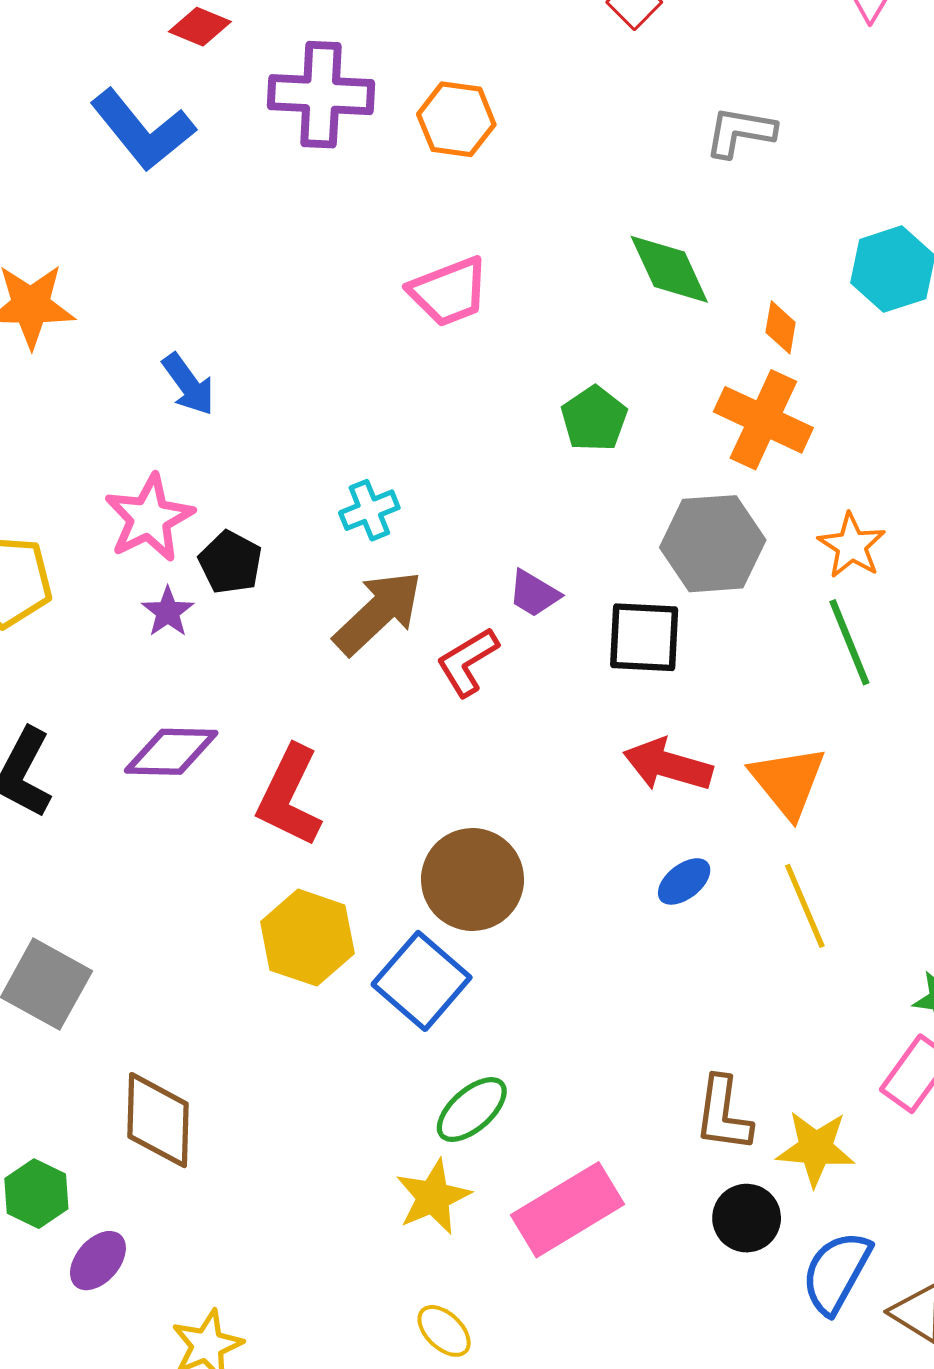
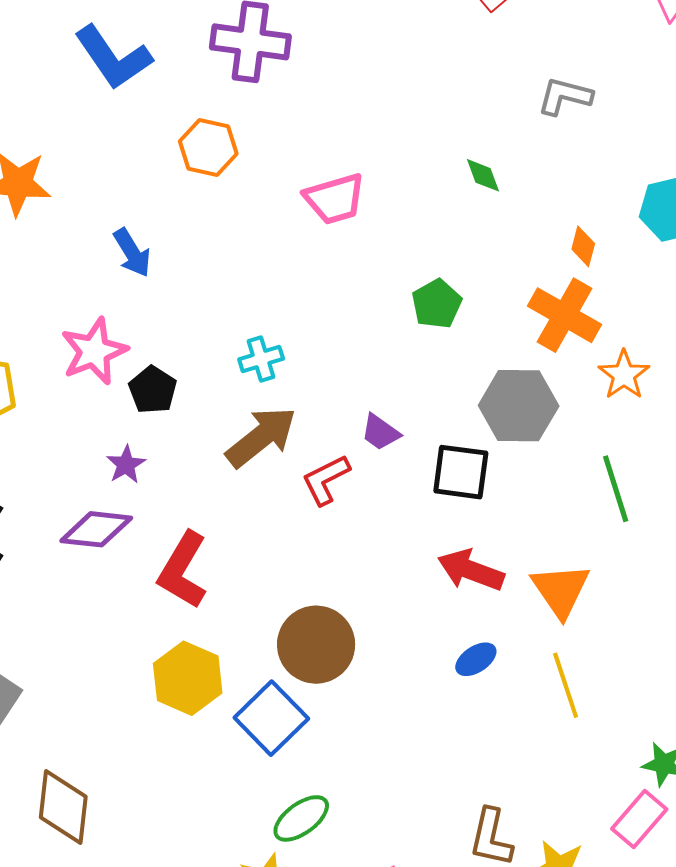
orange hexagon: (456, 119) -> (208, 147), moved
green diamond: (669, 269) -> (483, 175), moved, size x0.6
orange star: (852, 546) -> (624, 375), moved
purple star: (168, 612) -> (126, 465), moved

